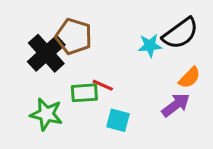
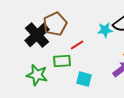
brown pentagon: (74, 36) -> (55, 24), turned 30
red line: (103, 85) -> (77, 45), moved, turned -56

